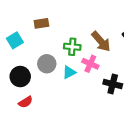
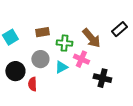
brown rectangle: (41, 23) -> (42, 32), moved
red semicircle: (26, 102) -> (32, 84), moved, turned 120

